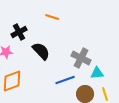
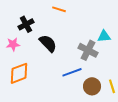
cyan triangle: (97, 73) -> (104, 36), moved

